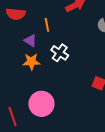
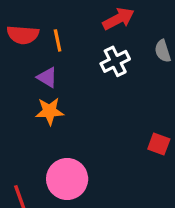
orange line: (47, 25) -> (58, 40), moved
white cross: (60, 53) -> (115, 61), moved, turned 30

